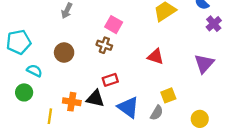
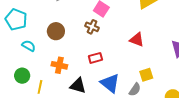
cyan pentagon: (19, 42) -> (16, 20), turned 30
green circle: (24, 92) -> (22, 76), moved
black triangle: (95, 98) -> (78, 86), moved
orange cross: (72, 102) -> (59, 65), moved

